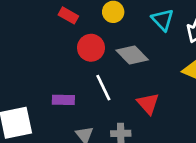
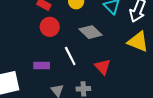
red circle: (91, 48) -> (50, 27), moved

